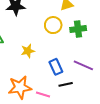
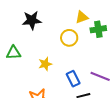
green cross: (78, 29) -> (98, 29), moved

